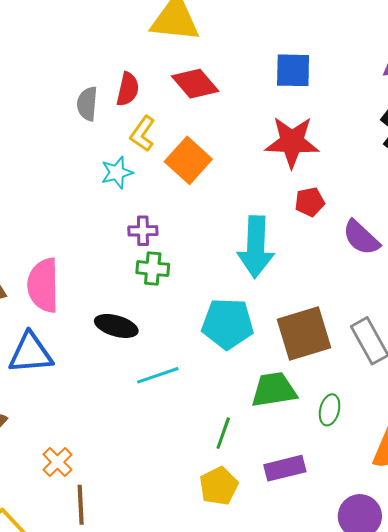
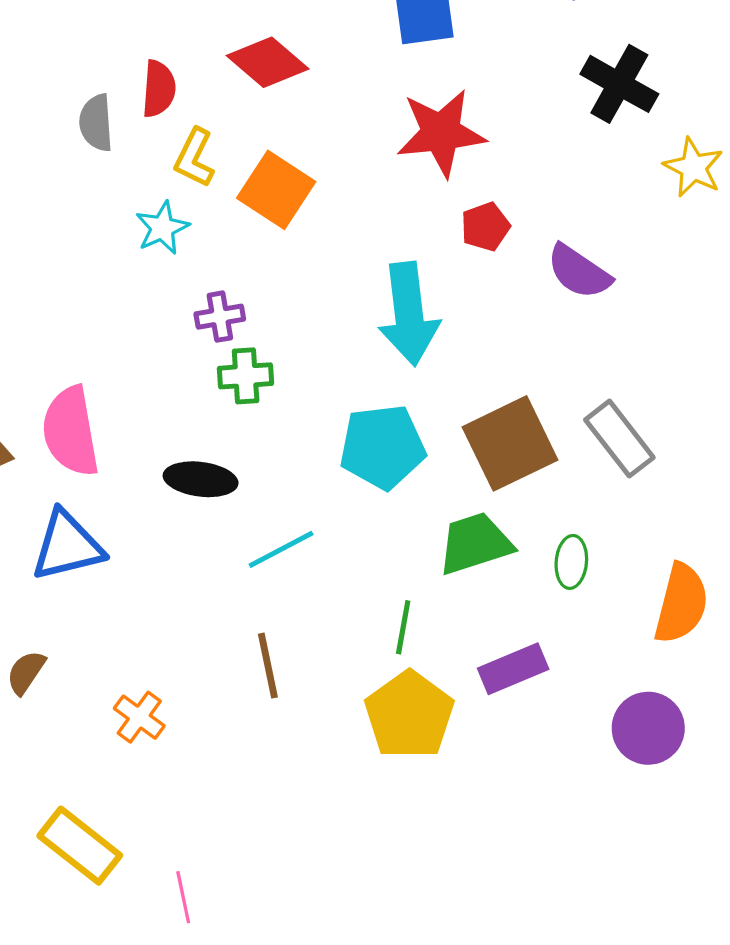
yellow pentagon: (219, 486) -> (409, 715), size x1.4
brown line: (81, 505) -> (268, 666), moved

